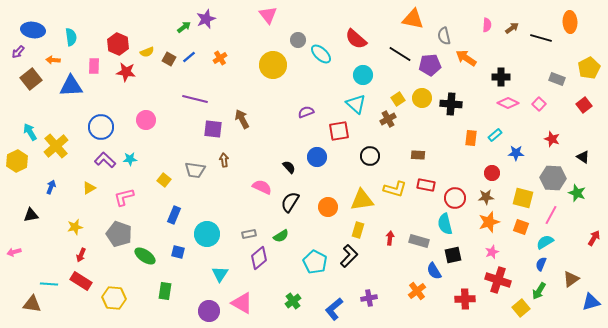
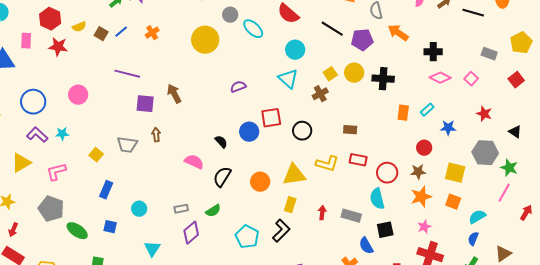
red square: (339, 131) -> (271, 118), moved
yellow triangle: (89, 188) -> (21, 163), size x1.5
pink line: (551, 215) -> (504, 193), moved
cyan circle: (207, 234) -> (139, 209), size x0.6

